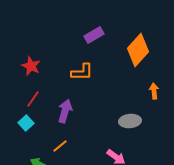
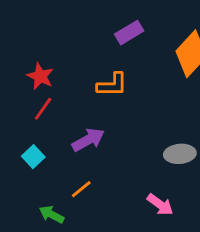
red line: (33, 99) -> (43, 109), moved
purple arrow: (65, 111) -> (88, 140), turned 45

